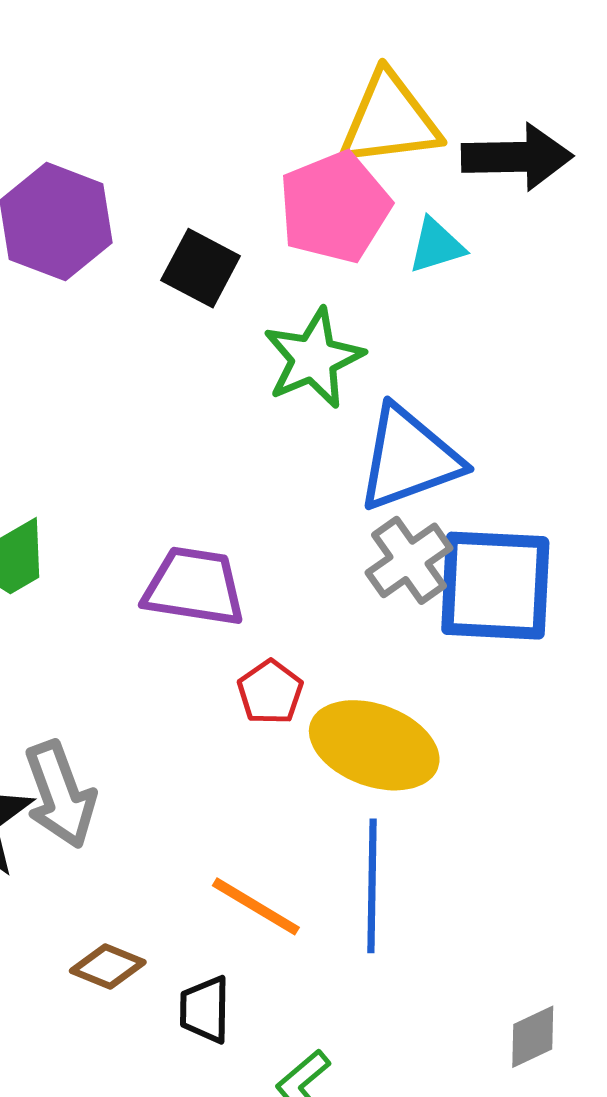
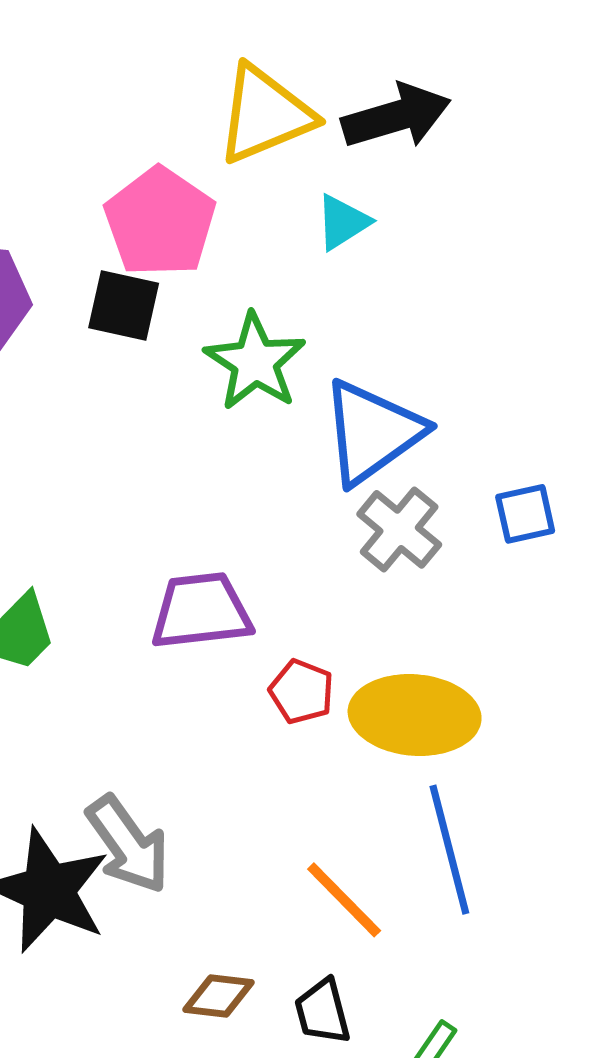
pink pentagon: (335, 207) -> (160, 222), moved
blue square: (495, 586) -> (525, 514), moved, size x0.5
orange line: (256, 906) -> (344, 900), turned 30

